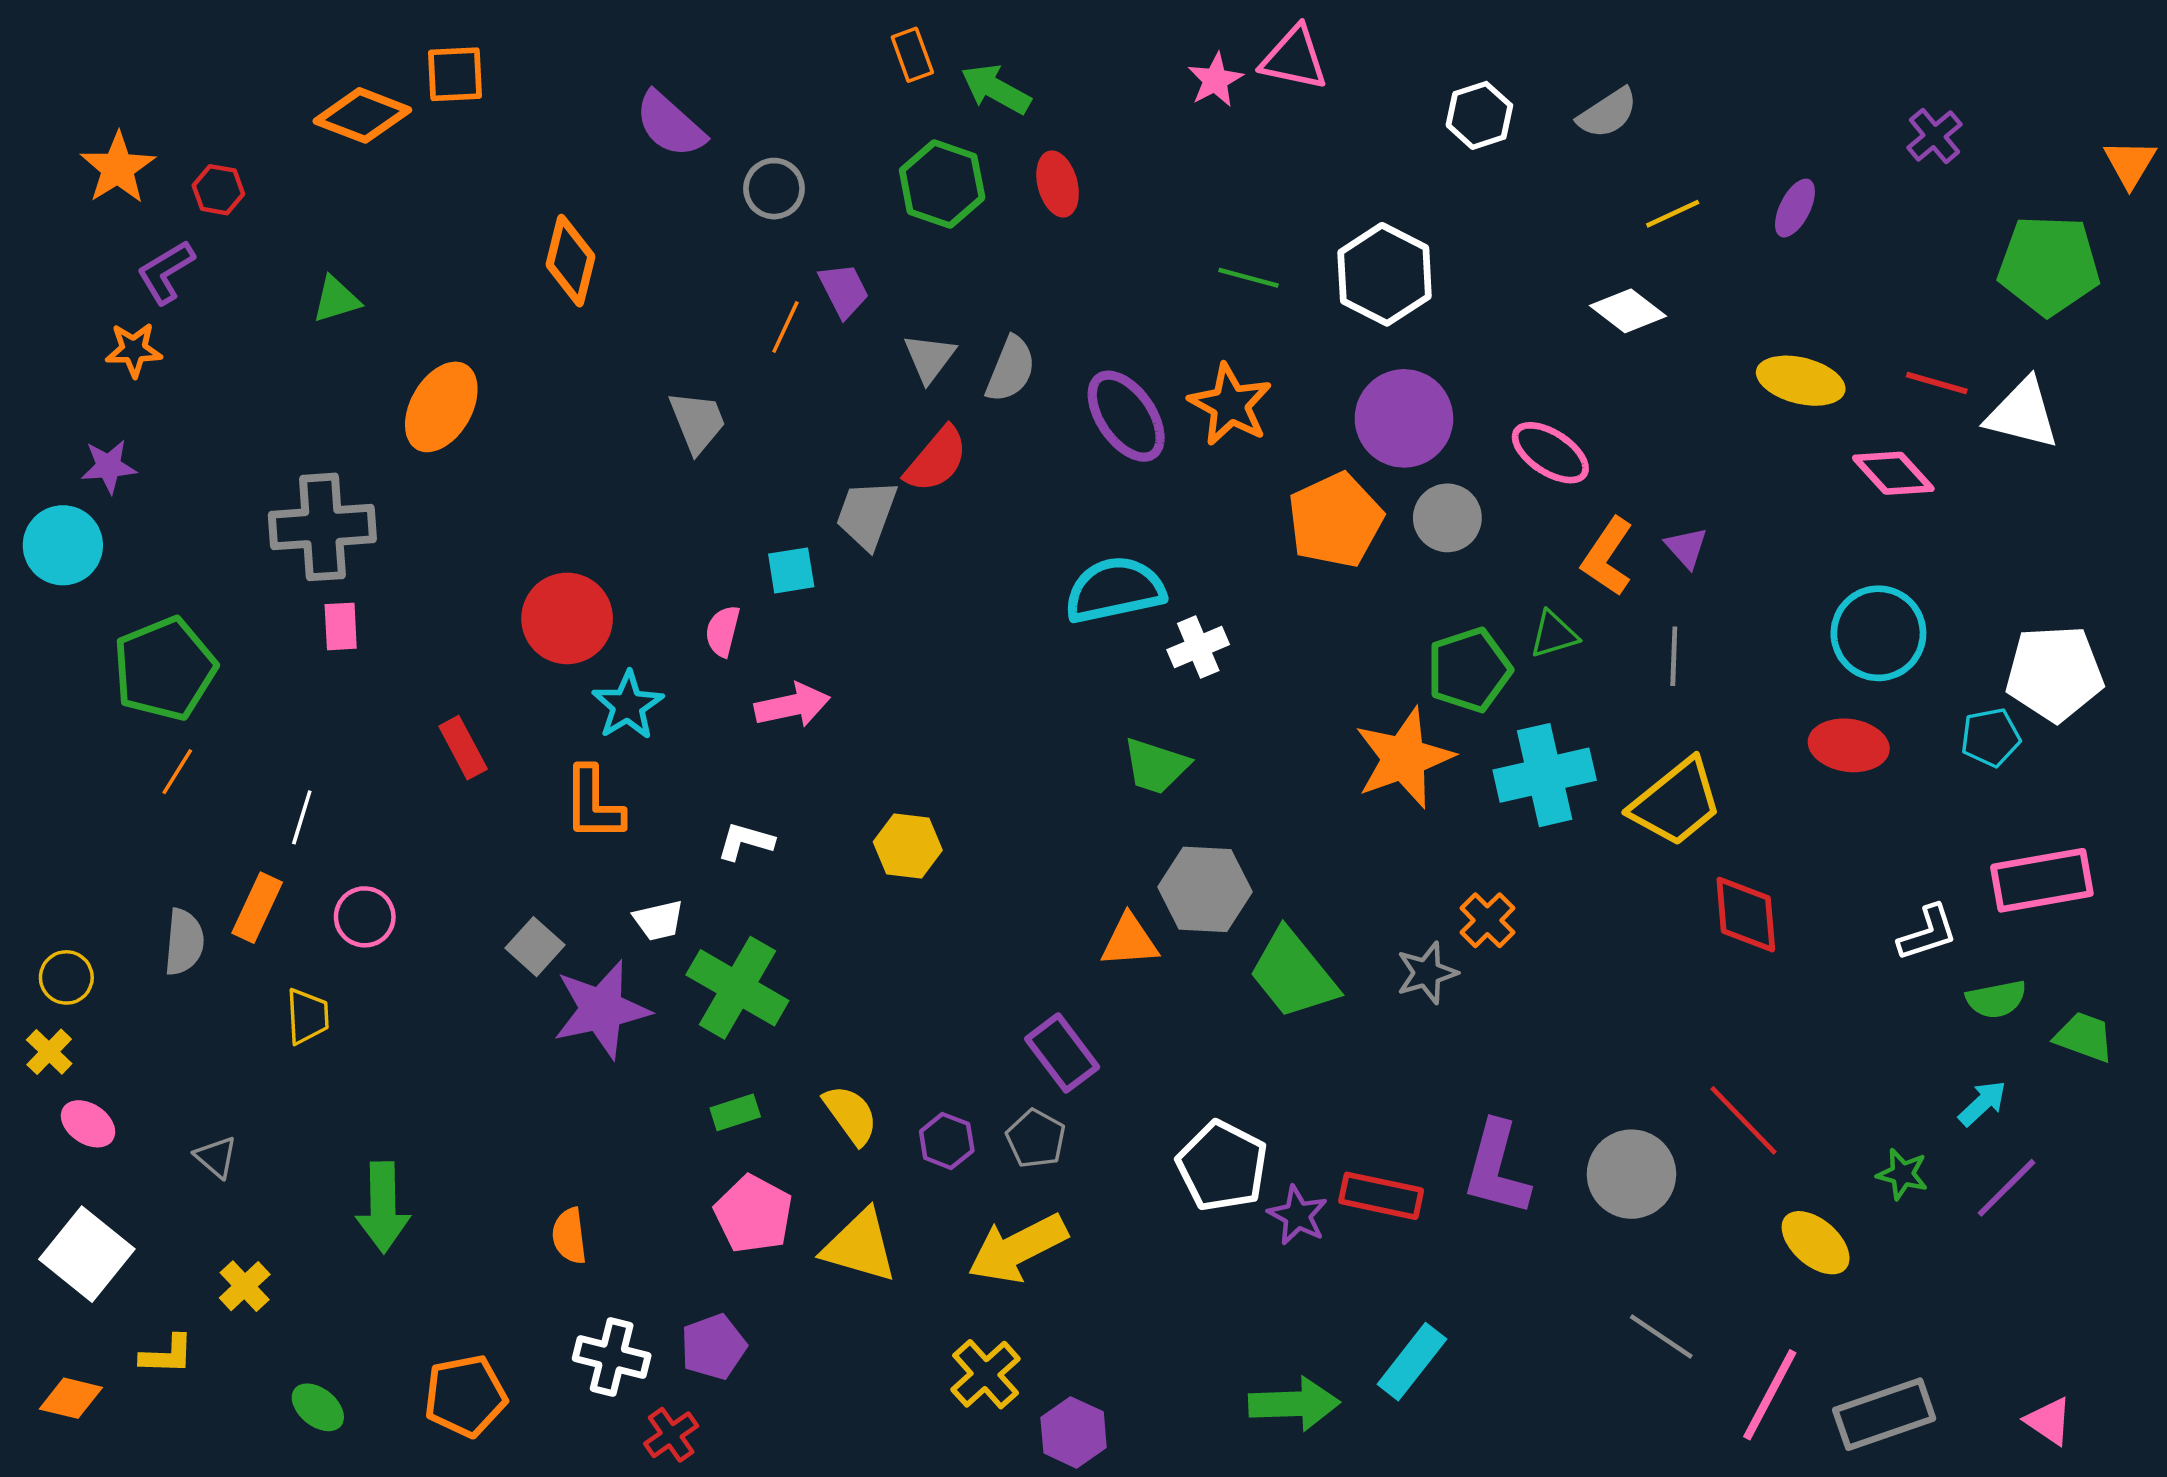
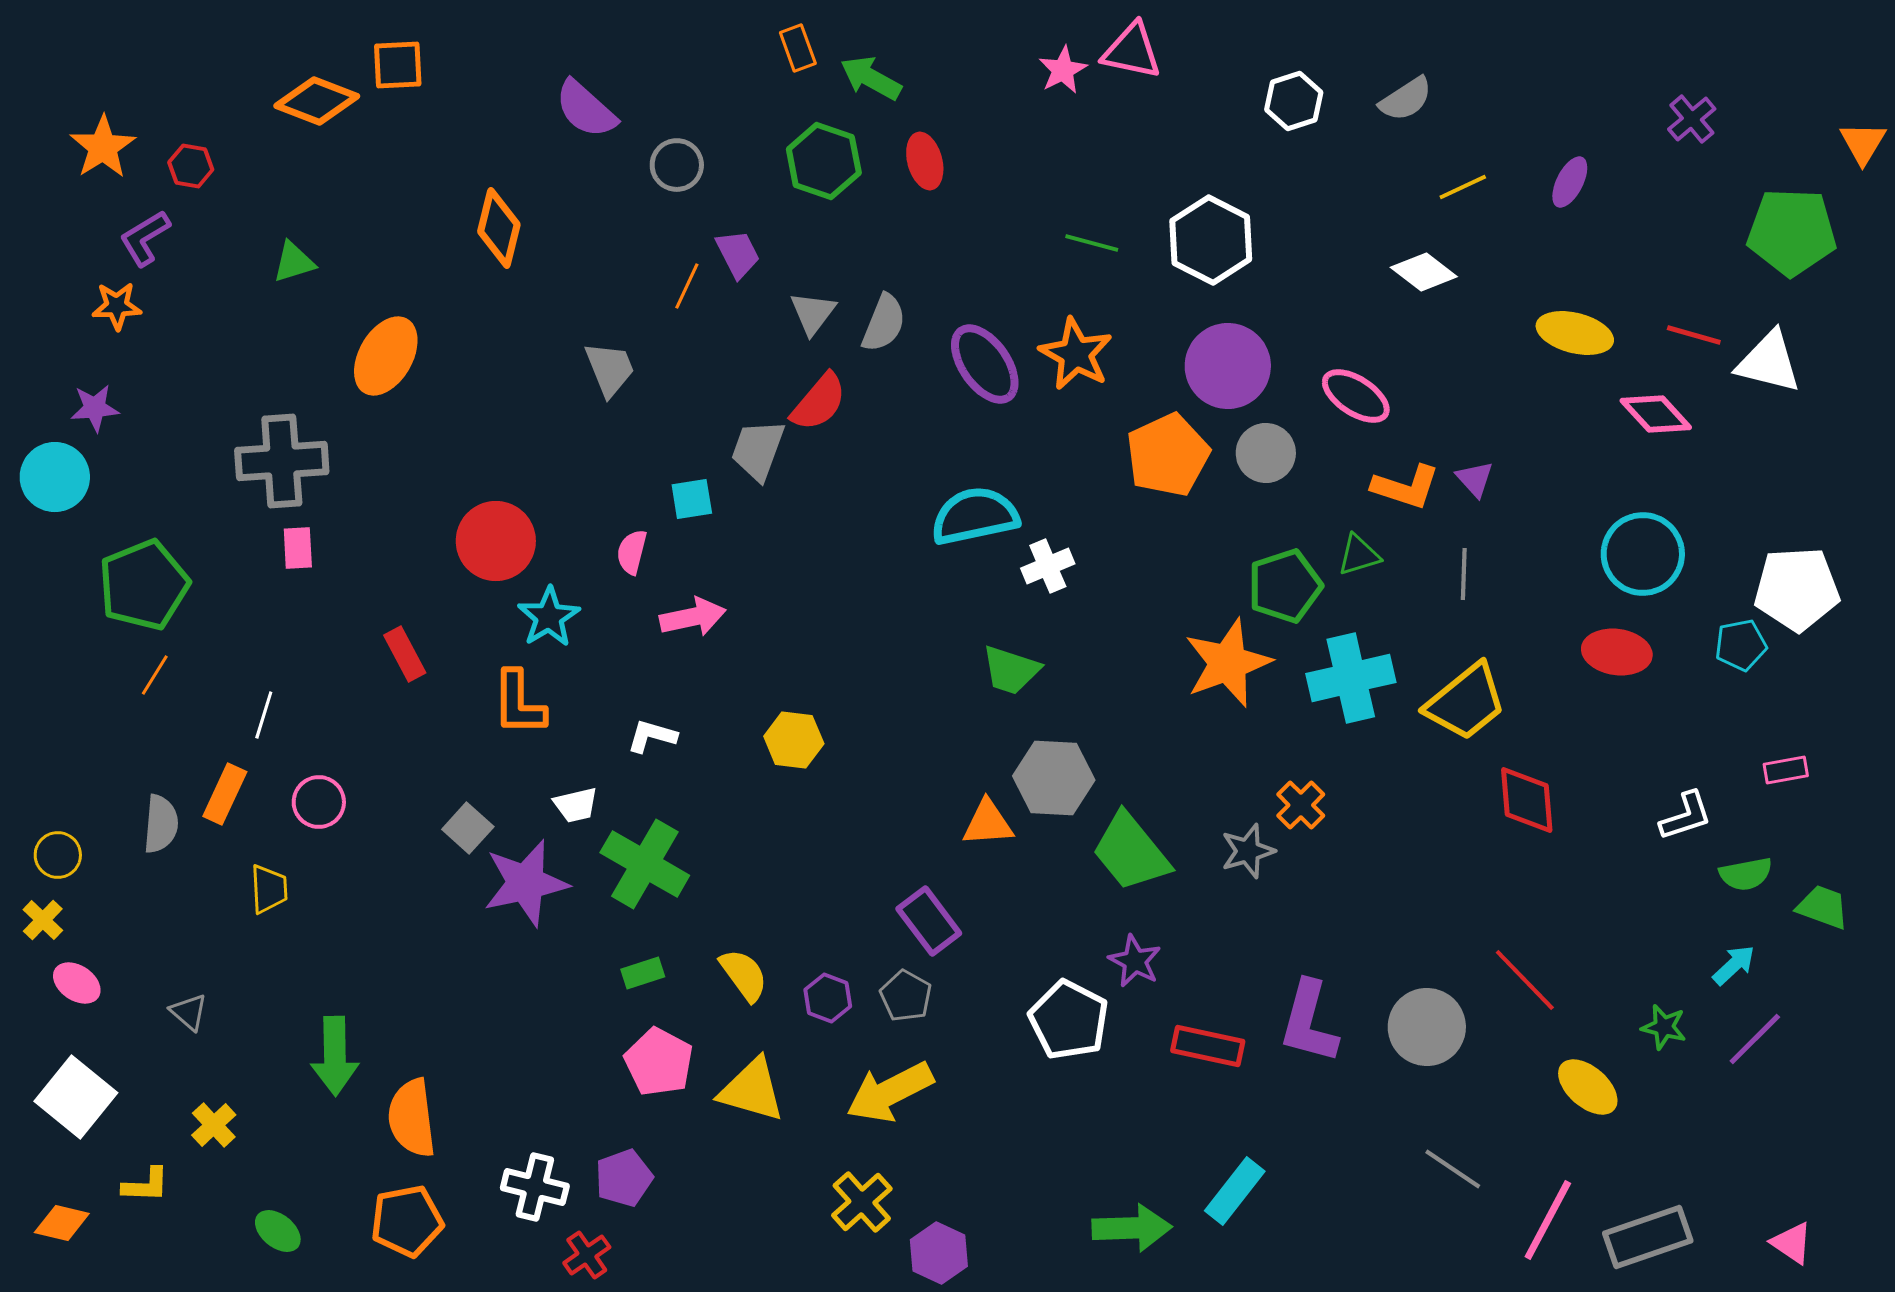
orange L-shape: (1607, 557) -> (1406, 487), turned -106
pink rectangle: (2042, 880) -> (1786, 770), size x0.5
purple star: (1298, 1215) -> (1135, 961), moved
orange semicircle: (569, 1236) -> (412, 1118), moved, size x1.6

